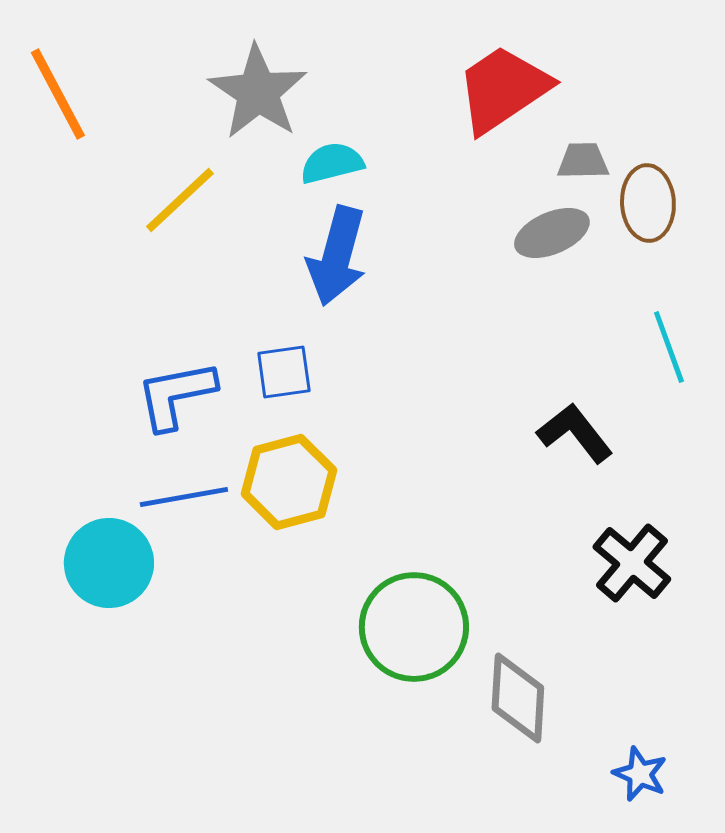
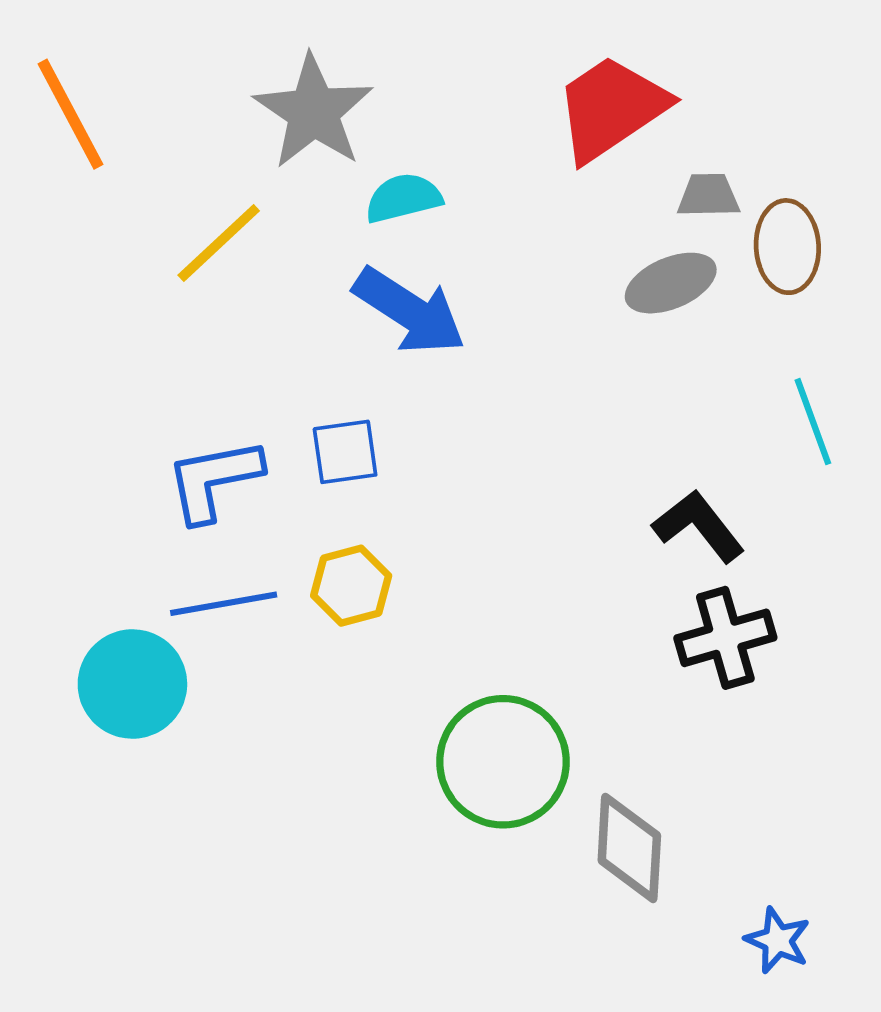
blue arrow: (337, 256) -> (409, 311), turned -72
yellow hexagon: (289, 482) -> (351, 586), size x0.7
black cross: (632, 563) -> (725, 638), moved, turned 34

